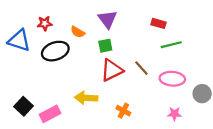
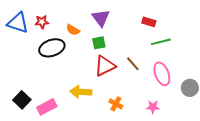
blue triangle: (19, 40) -> (18, 23), moved
pink ellipse: (172, 79) -> (162, 74), turned 65
pink star: (174, 114) -> (153, 107), moved

